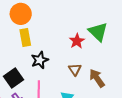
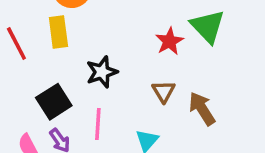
yellow rectangle: (25, 38) -> (58, 32), moved

